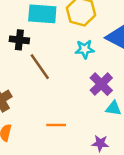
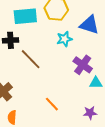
orange line: (56, 125) -> (52, 104), turned 56

